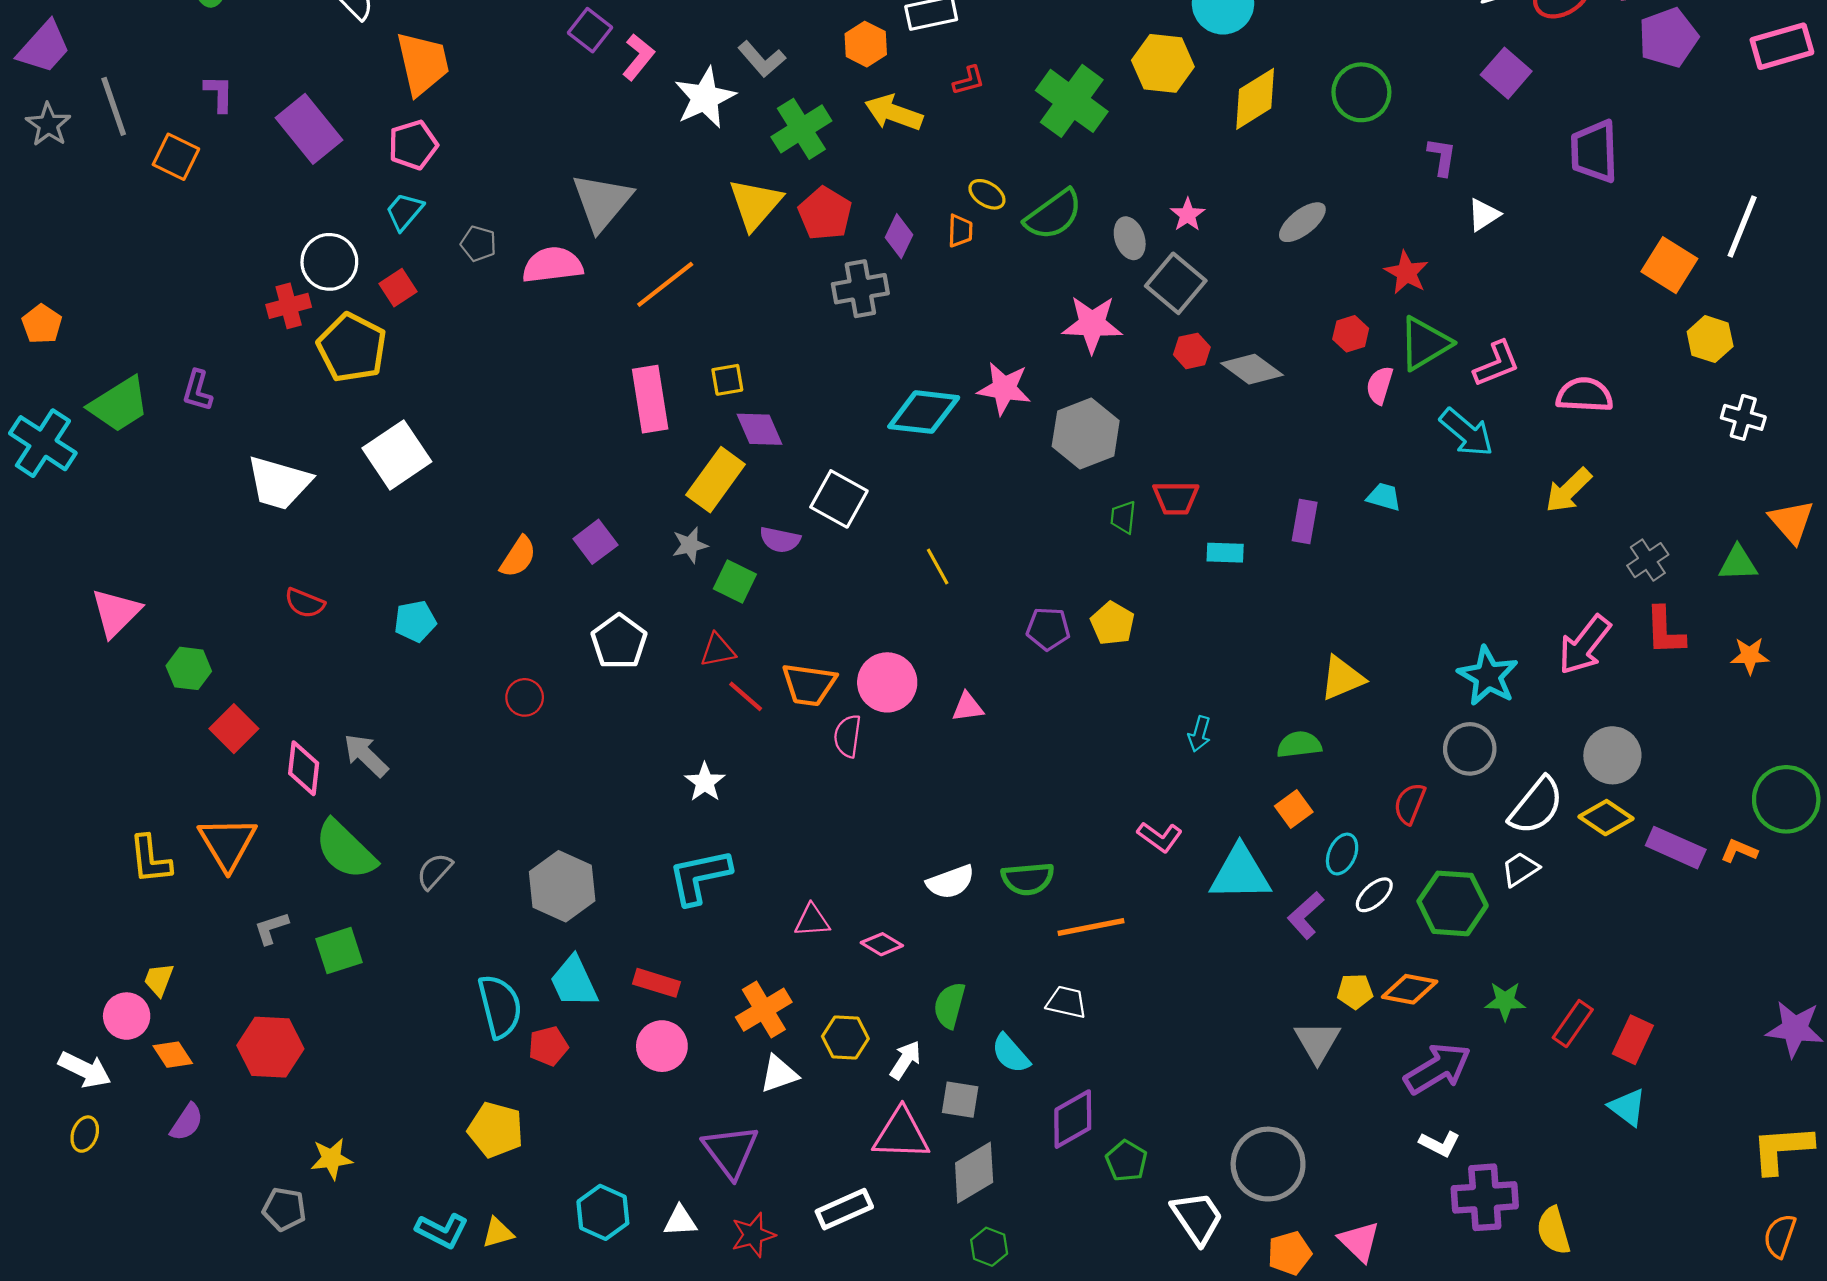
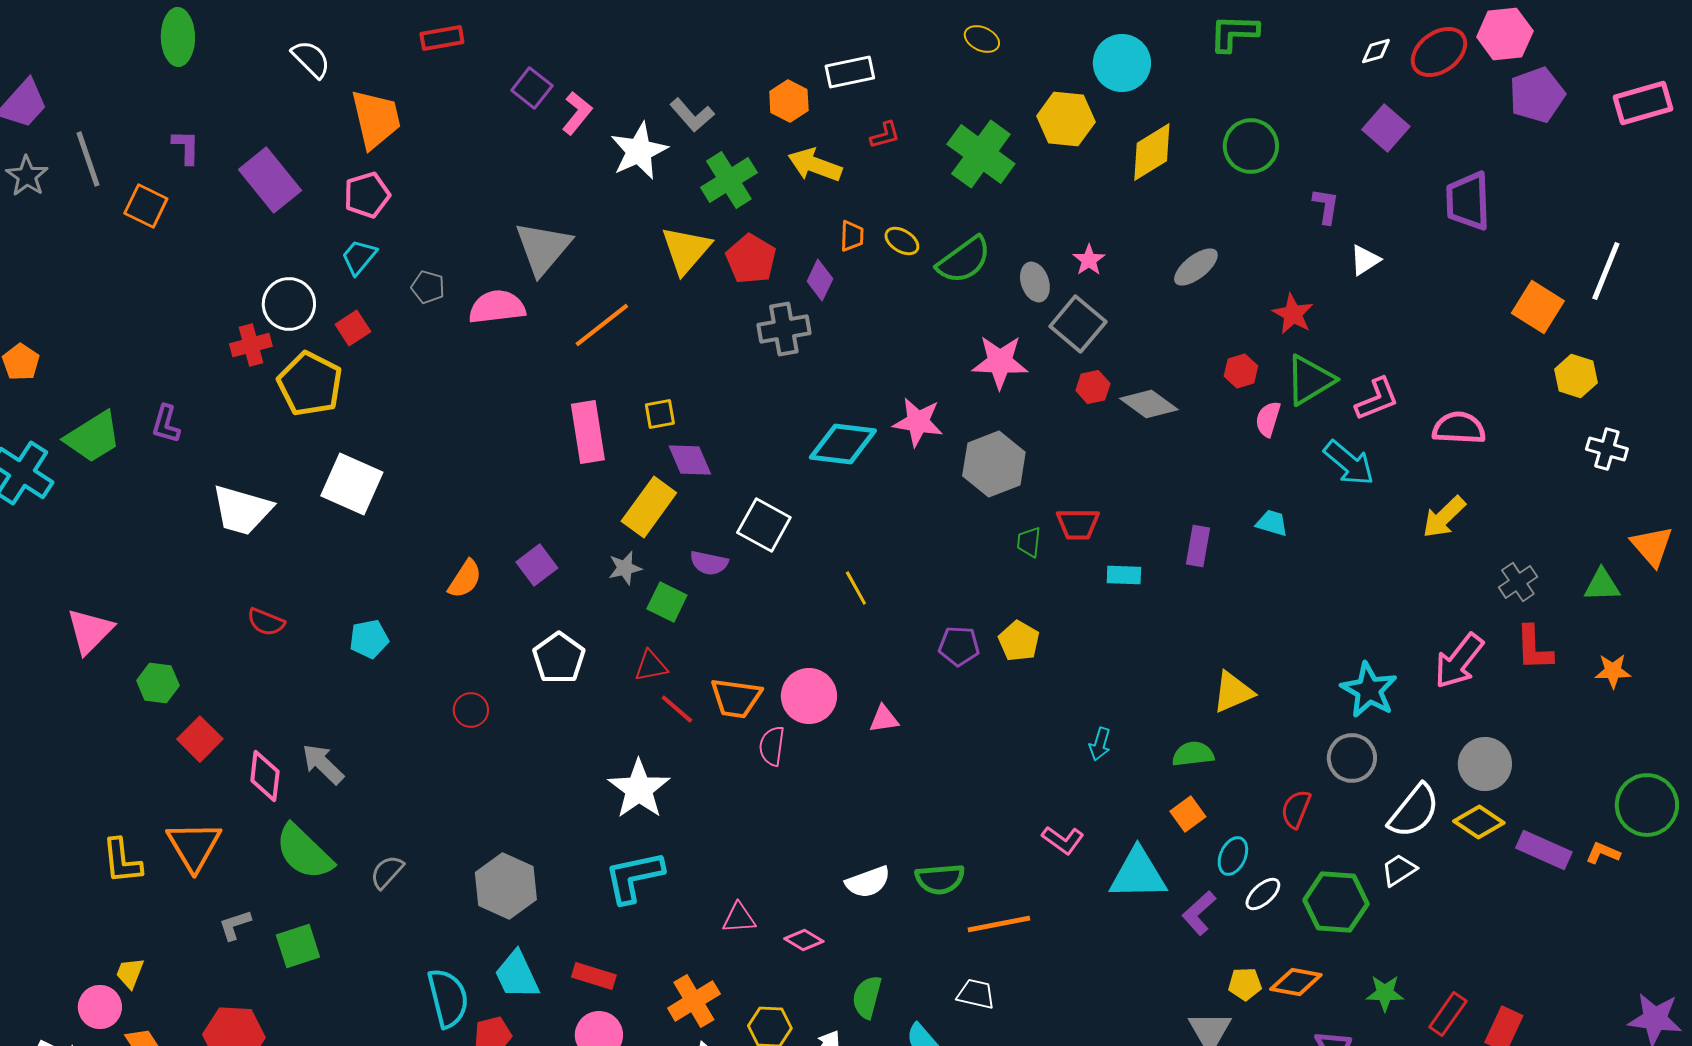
orange trapezoid: (960, 231) -> (852, 236), moved
white square: (397, 455) -> (352, 484), turned -32
white star: (705, 782) -> (639, 789), size x1.6

